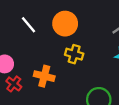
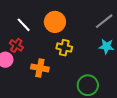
red cross: (14, 84) -> (16, 45), moved

